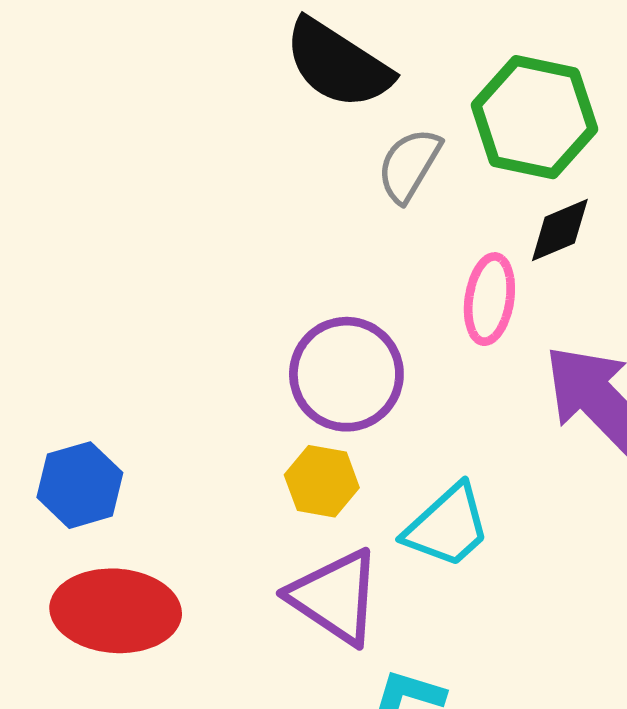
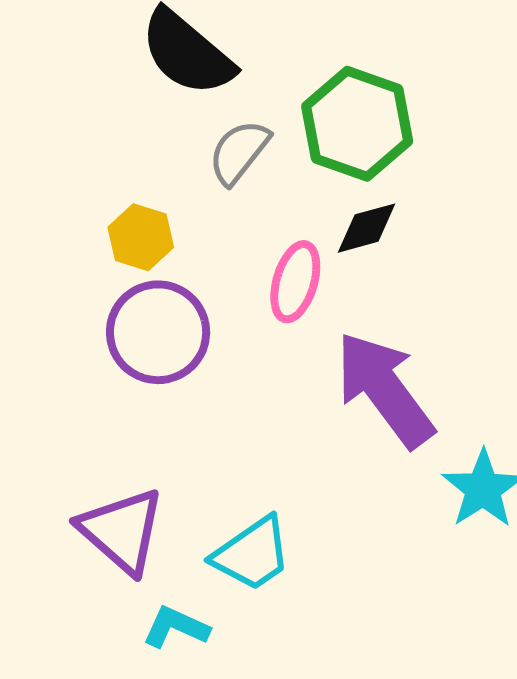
yellow hexagon: (322, 481) -> (141, 237), moved
cyan trapezoid: (447, 526) -> (252, 554), moved

